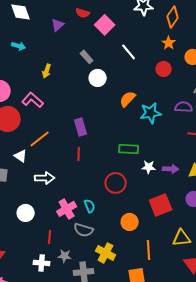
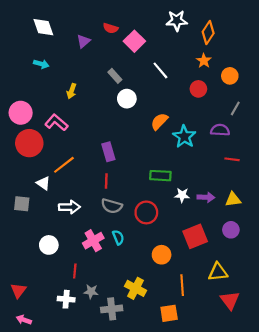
cyan star: (151, 113) -> (184, 137), turned -30
gray semicircle: (84, 230) -> (112, 206), moved

